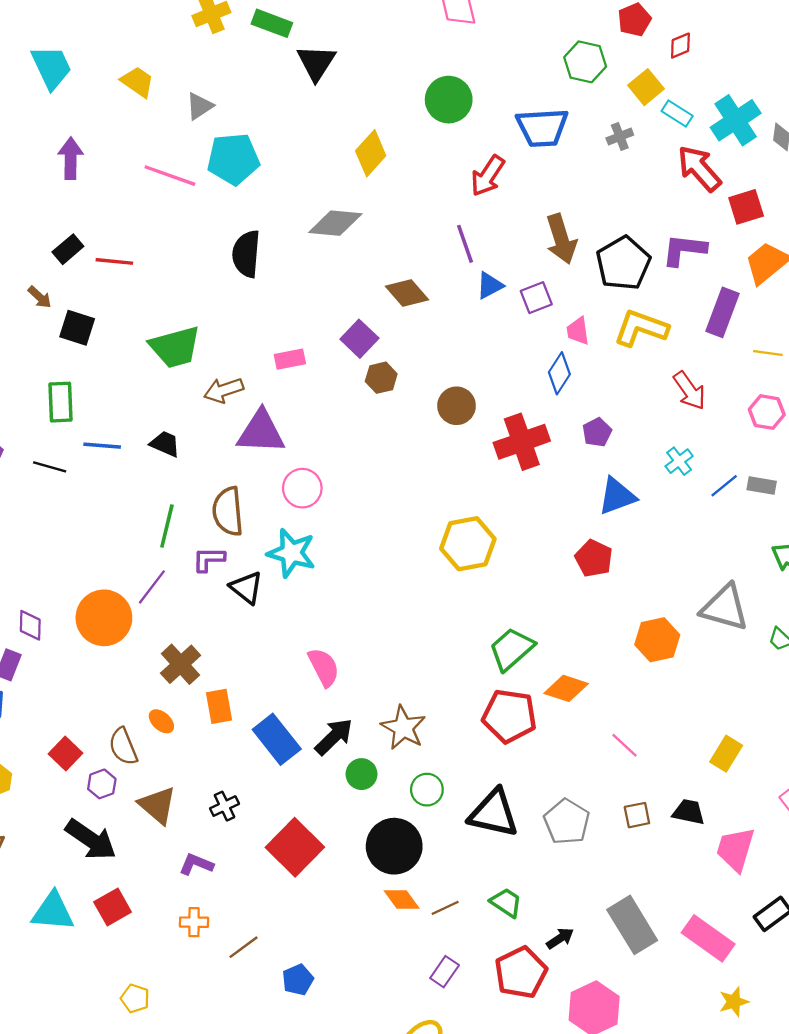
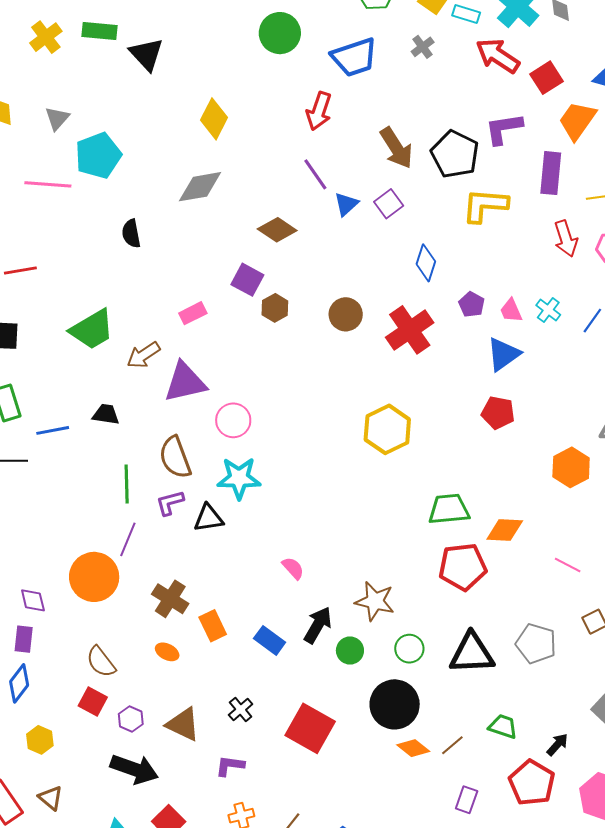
green circle: (449, 100) -> (280, 33), moved
black semicircle: (246, 254) -> (131, 234), size x0.7
pink trapezoid: (578, 331) -> (511, 311), moved
red arrow: (689, 391) -> (566, 239), moved, turned 33
black triangle: (246, 588) -> (209, 518), turned -32
green trapezoid: (512, 649) -> (449, 509), turned 51
pink semicircle: (324, 667) -> (293, 568), size x0.7
blue rectangle: (277, 739) -> (270, 640), size x0.7
brown semicircle: (123, 746) -> (101, 662), moved

